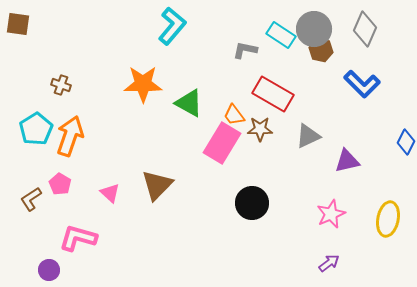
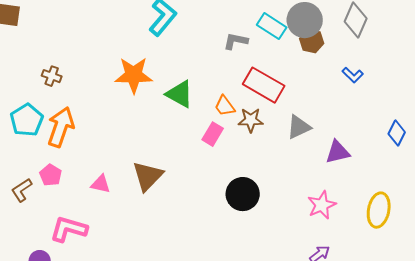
blue L-shape: (362, 84) -> (353, 75), size x0.6
pink rectangle: (222, 143) -> (213, 134), size x0.6
pink triangle: (110, 193) -> (101, 184), turned -30

